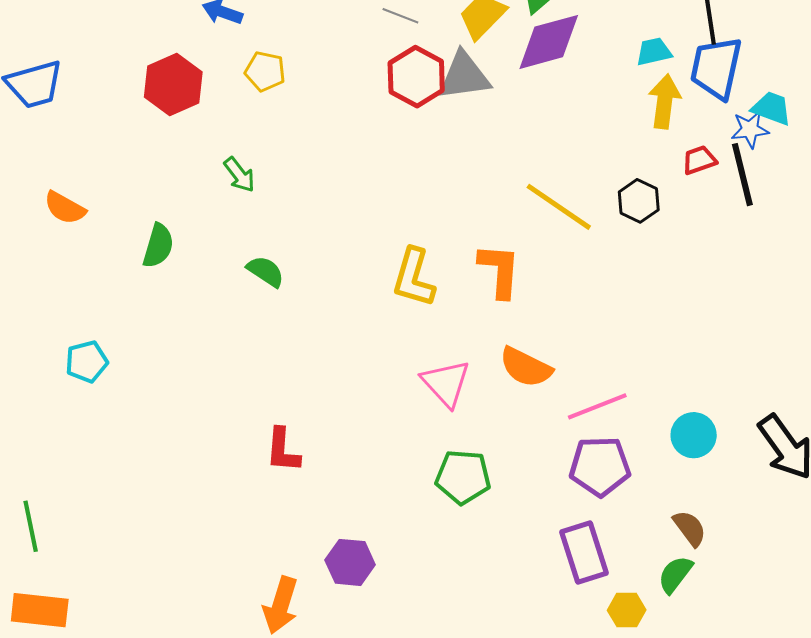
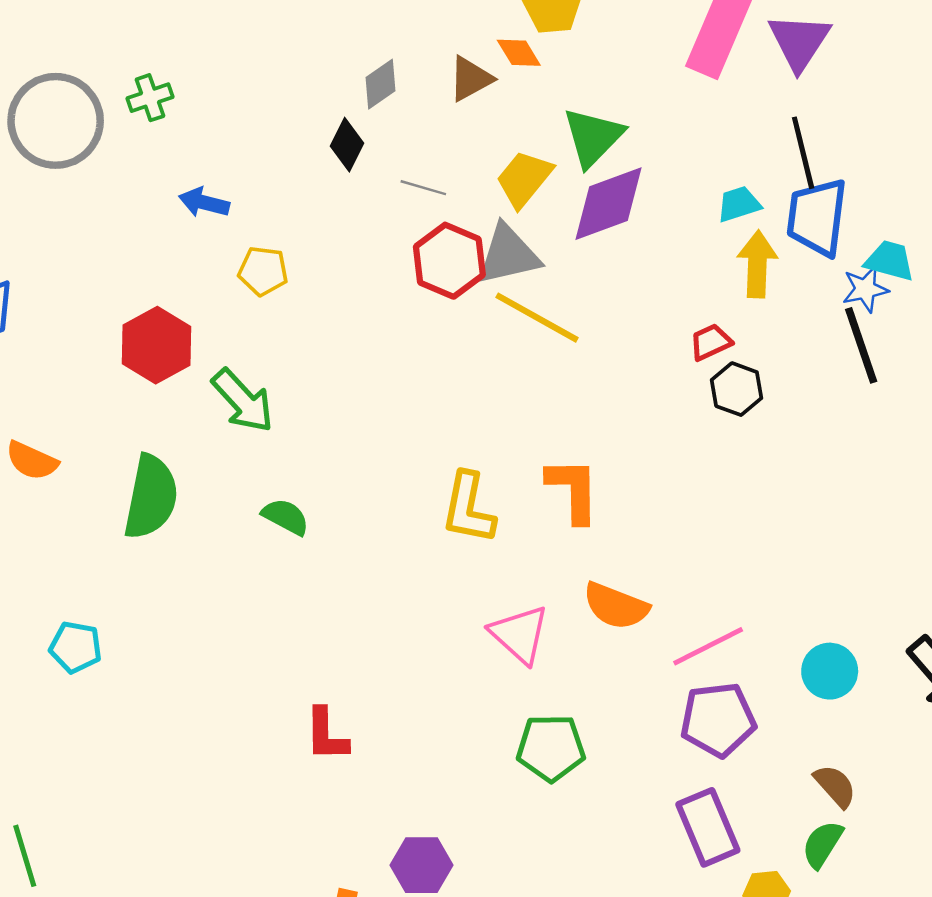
red hexagon: (173, 85) -> (157, 345), moved
red trapezoid: (699, 160) -> (711, 342), moved
green arrow: (239, 175) -> (243, 401), size x1.5
yellow line: (559, 207) -> (537, 318), moved
green semicircle: (158, 246) -> (151, 497), size x1.5
cyan pentagon: (87, 362) -> (76, 647), turned 30

